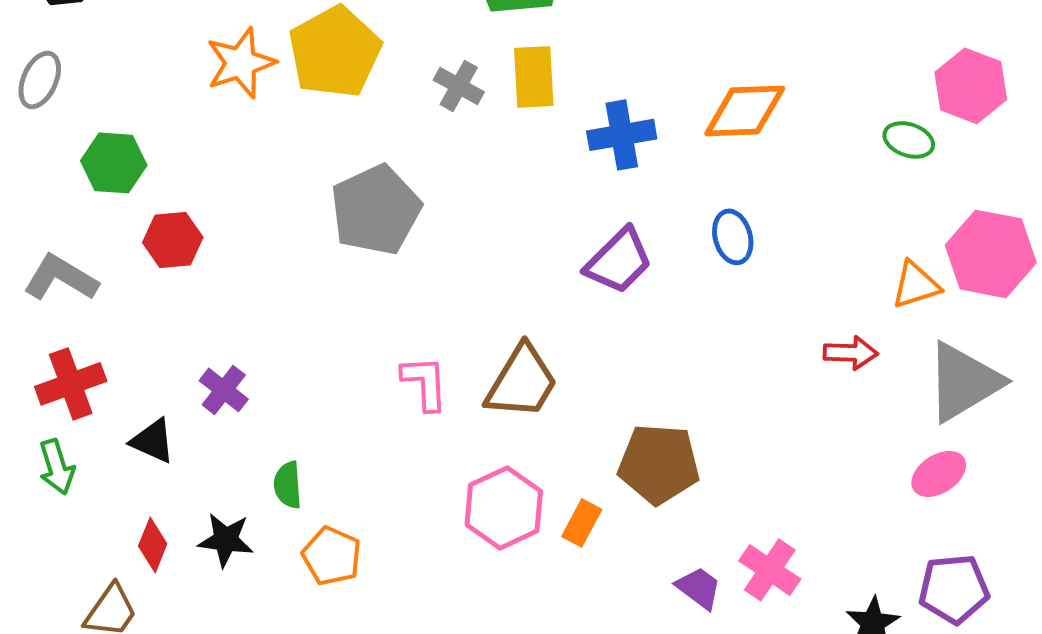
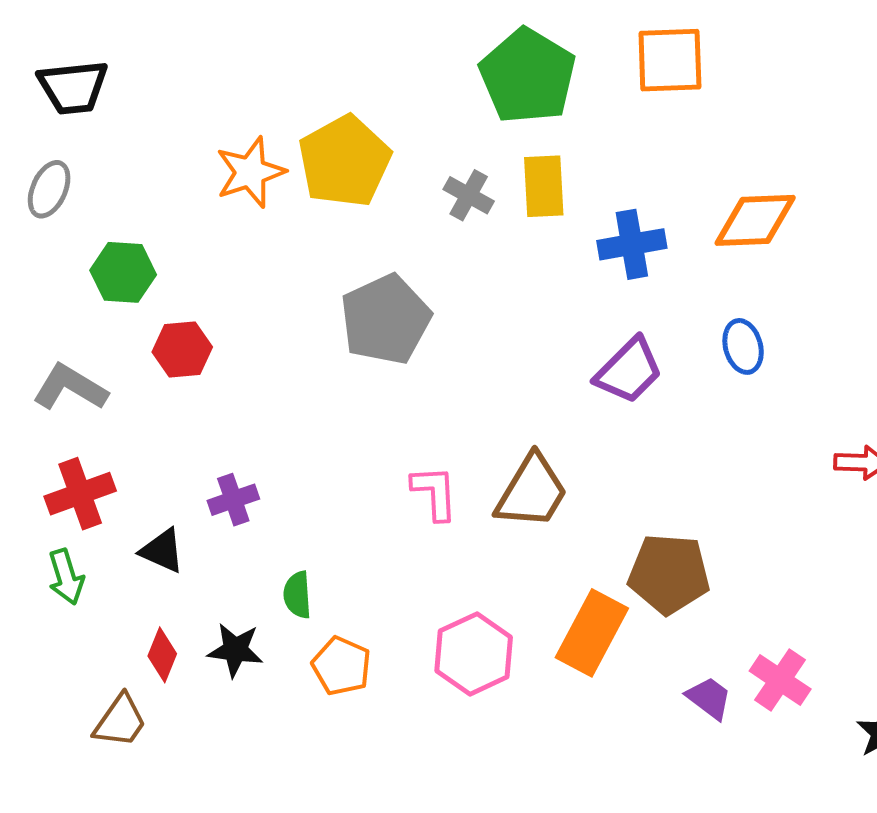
purple cross: (224, 390) -> (233, 500), turned 33
pink hexagon: (504, 508) -> (474, 654), moved
orange rectangle: (582, 523) -> (592, 633), size x1.8

